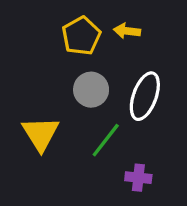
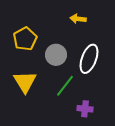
yellow pentagon: (81, 36) -> (25, 39), moved

